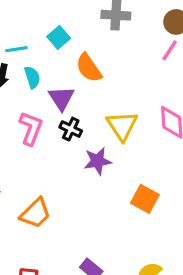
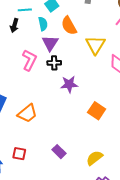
cyan semicircle: (32, 77) -> (43, 24), moved
yellow triangle: (122, 126) -> (95, 45), moved
black cross: (71, 129) -> (54, 63), turned -32

